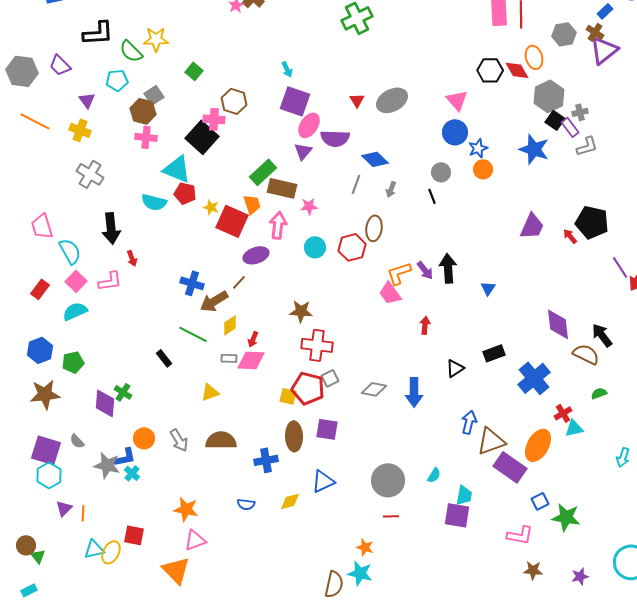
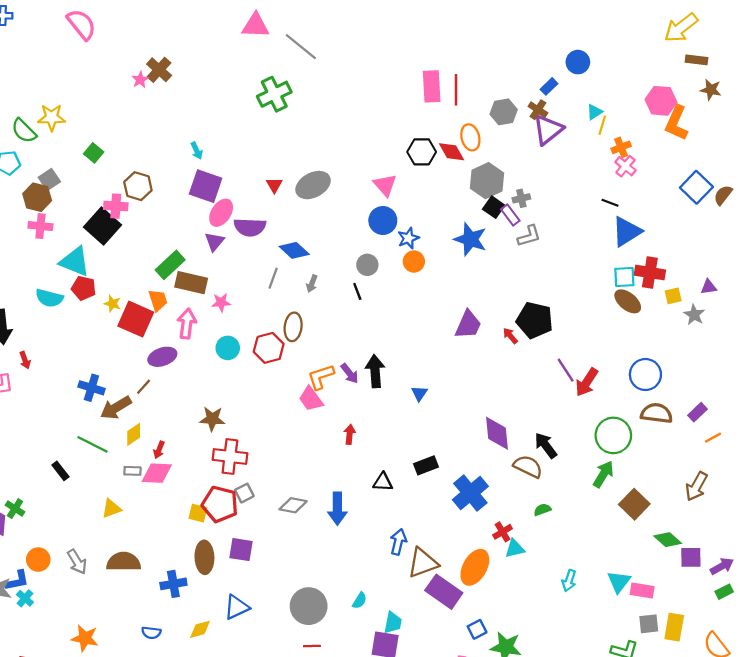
black triangle: (455, 368) -> (383, 482), turned 36

